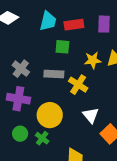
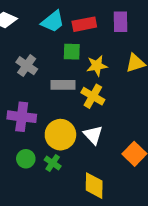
cyan trapezoid: (48, 21) -> (53, 21), turned 40
yellow star: (93, 60) -> (97, 66), moved
gray cross: (21, 69) -> (27, 66), moved
white triangle: (91, 115) -> (93, 135), moved

